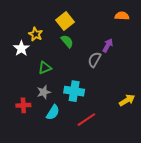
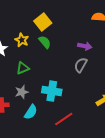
yellow star: (36, 34) -> (22, 40), moved
purple arrow: (108, 45) -> (85, 46), turned 72
gray semicircle: (95, 60) -> (81, 65), moved

